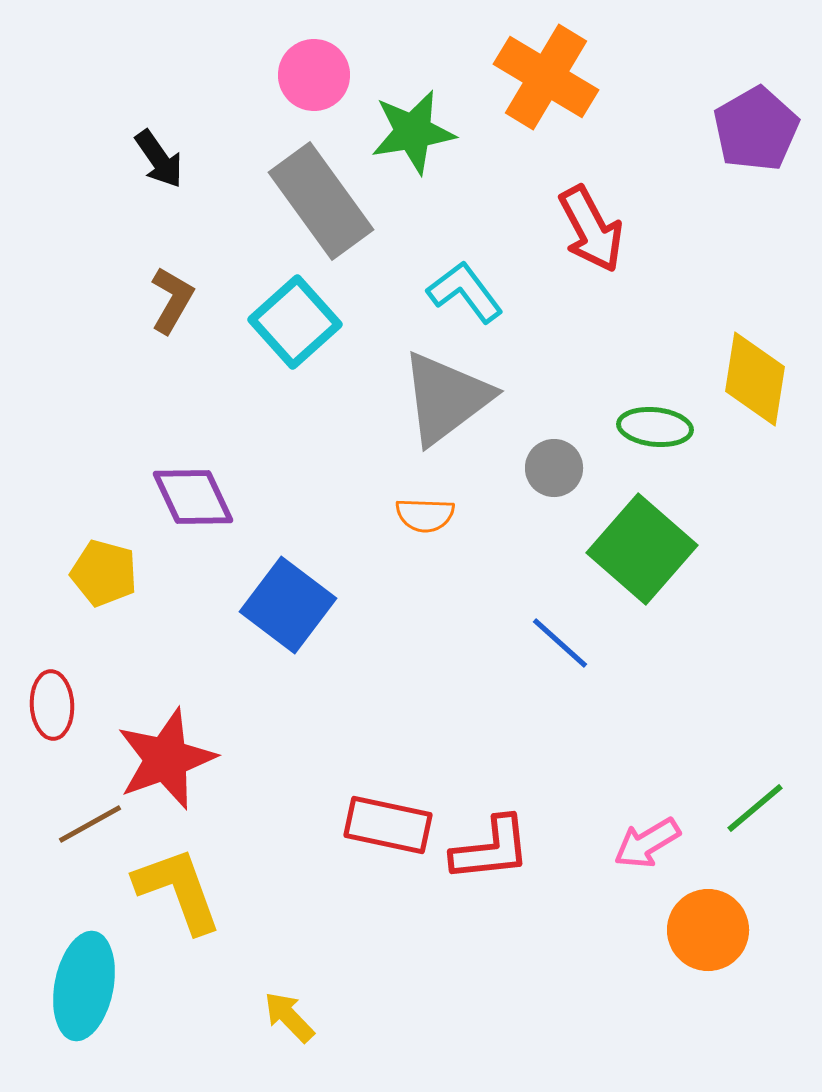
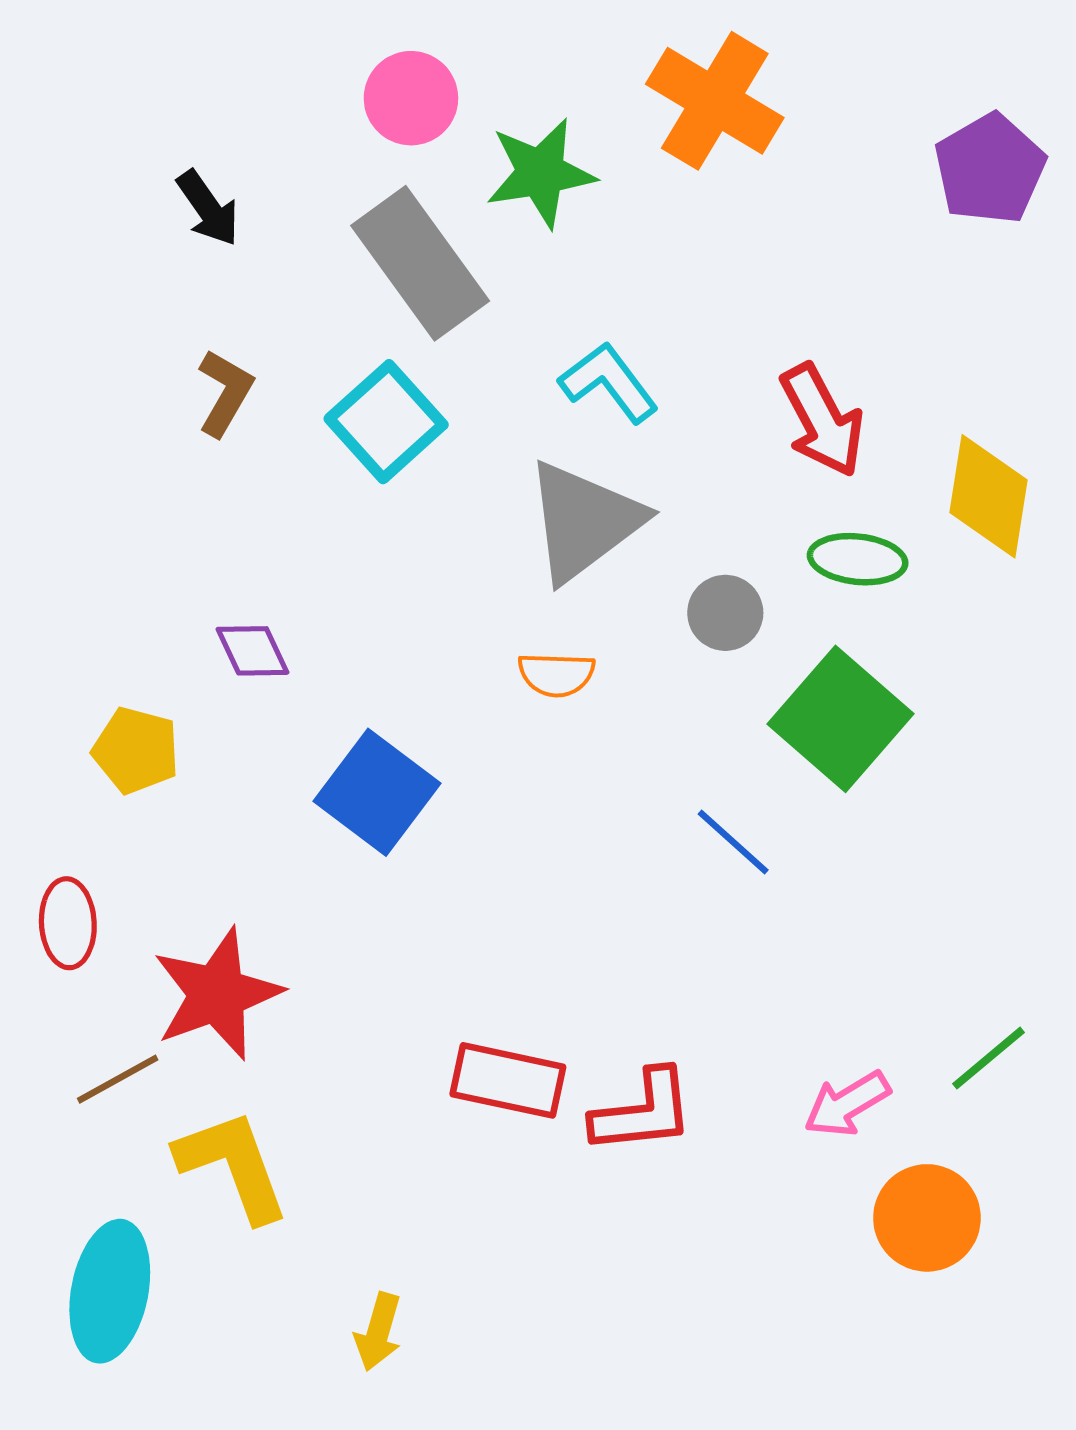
red arrow: (591, 229) -> (822, 420), moved
purple diamond: (193, 497) -> (253, 651), size x0.7
yellow arrow: (289, 1017) -> (378, 1332), turned -120

